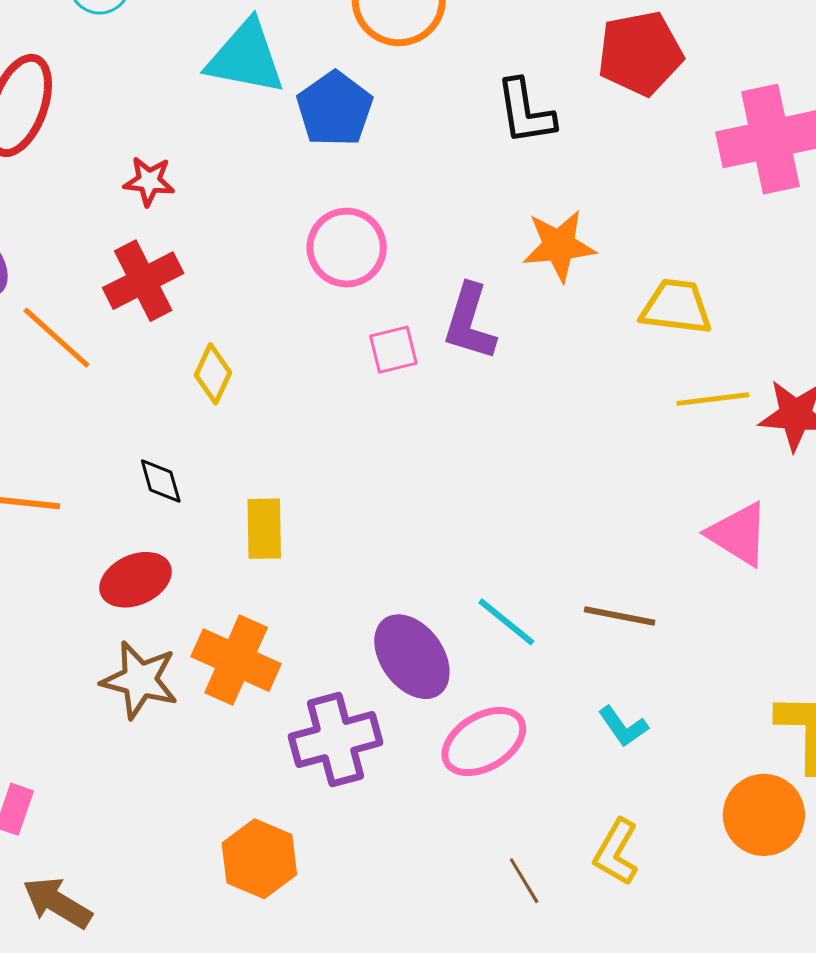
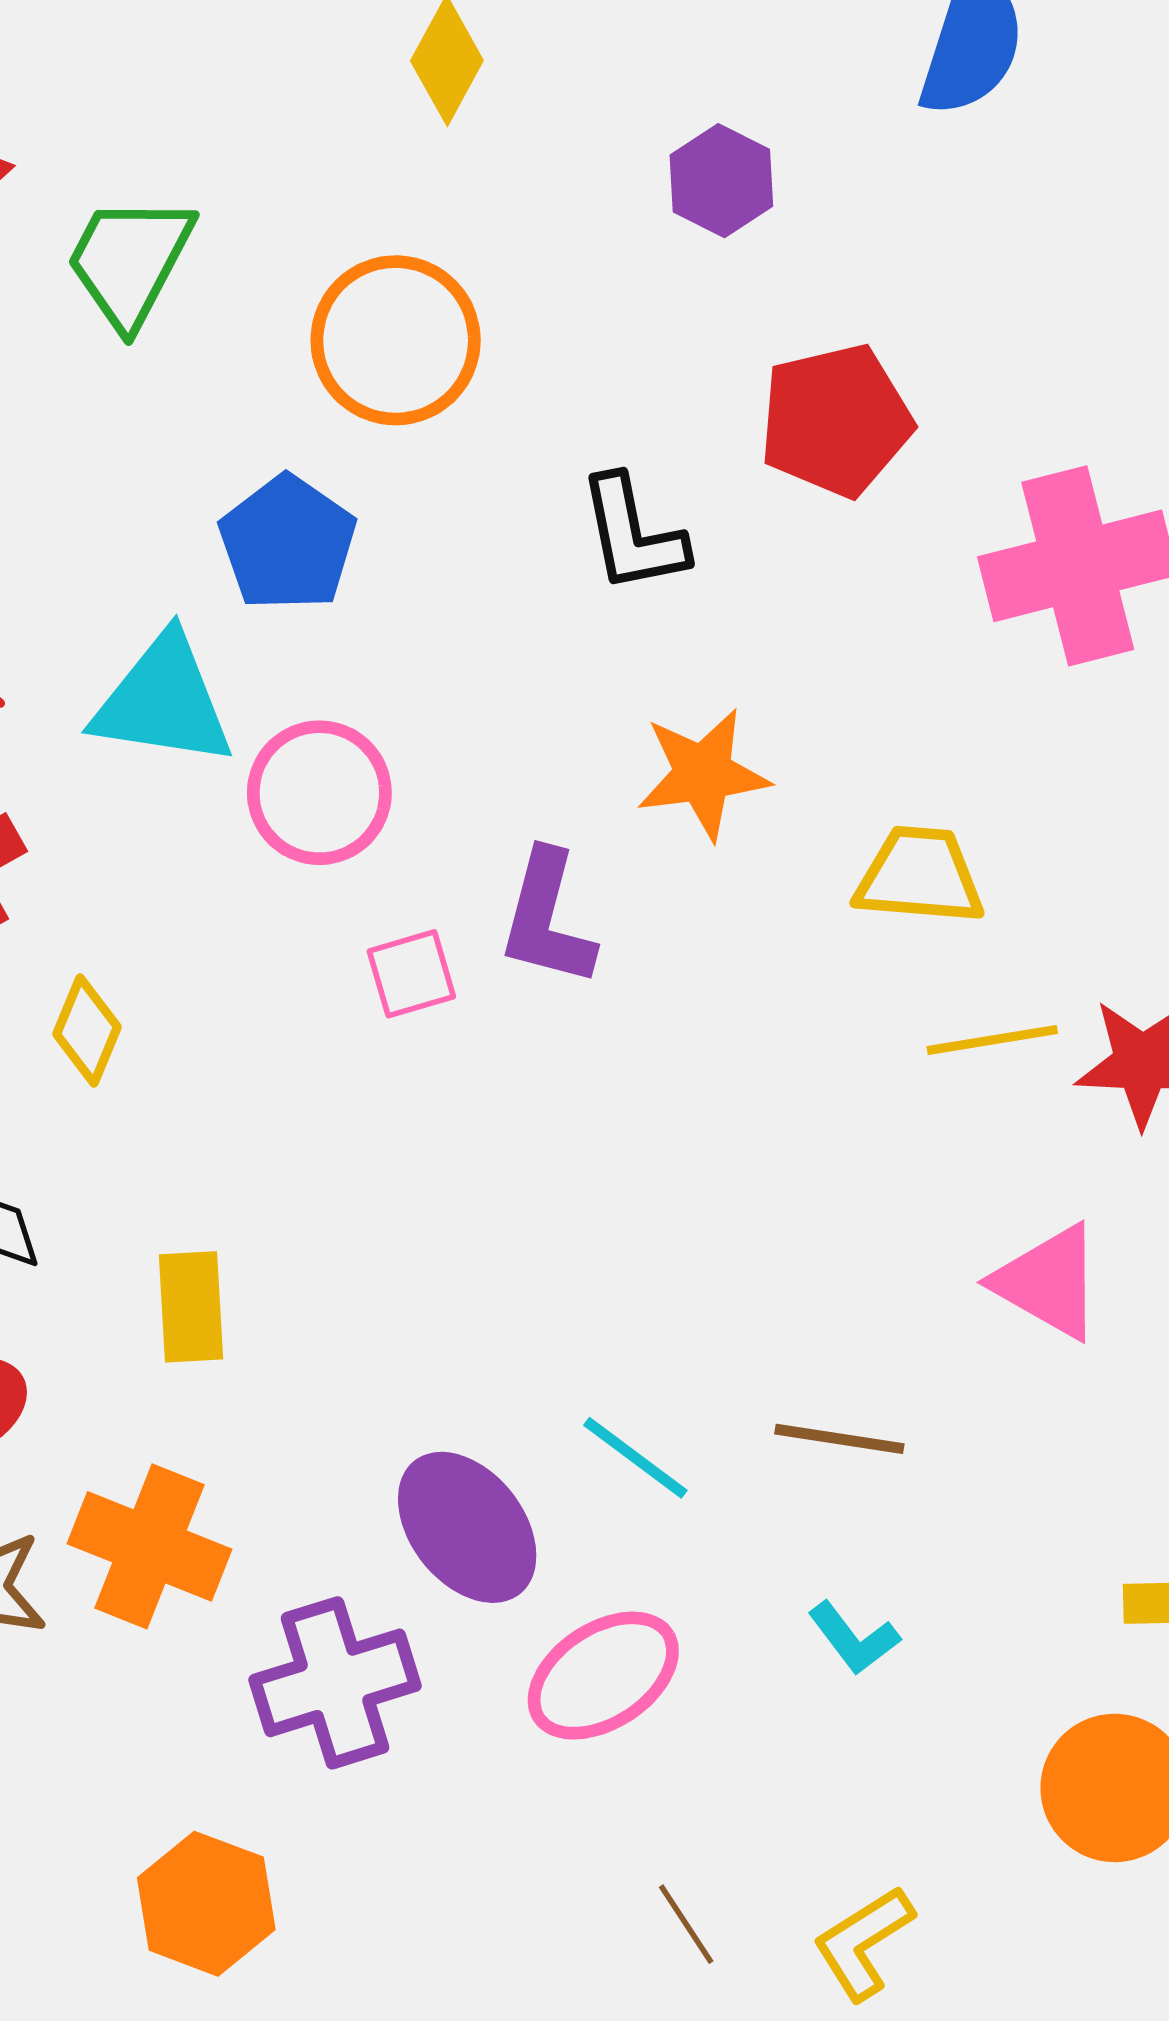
cyan triangle: (246, 57) -> (163, 701), moved
yellow L-shape: (616, 852) -> (863, 1943), moved, turned 30

